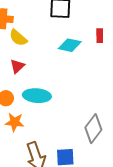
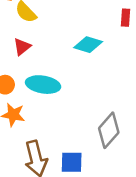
cyan diamond: (70, 45) -> (88, 45), moved

